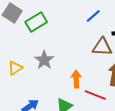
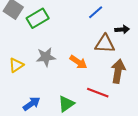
gray star: (44, 60) -> (46, 57), turned 30
orange arrow: (76, 79) -> (78, 62), moved, turned 126

